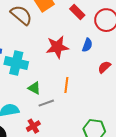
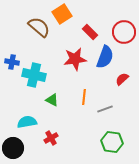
red rectangle: (77, 12) -> (90, 32), moved
blue semicircle: (87, 45) -> (105, 57), size x1.6
gray line: (46, 103) -> (105, 109), moved

